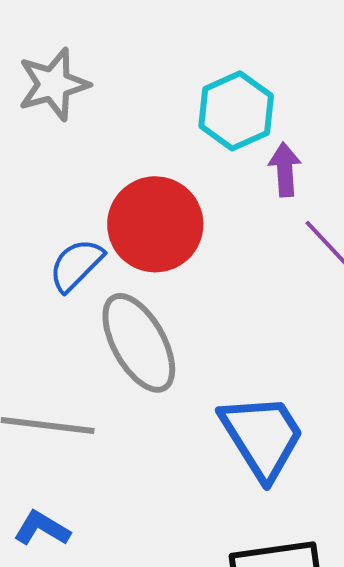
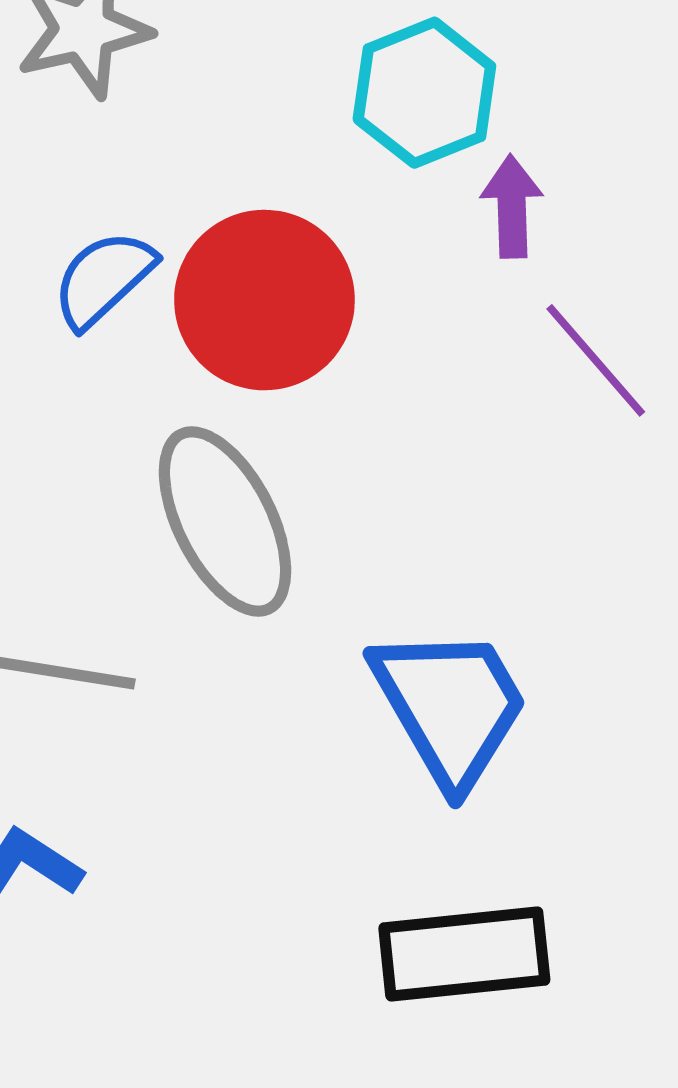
blue semicircle: (76, 265) -> (104, 279), moved

